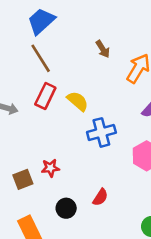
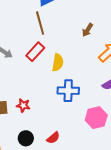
brown arrow: (103, 49) -> (88, 30), turned 48
yellow semicircle: (78, 101) -> (58, 63), turned 42

